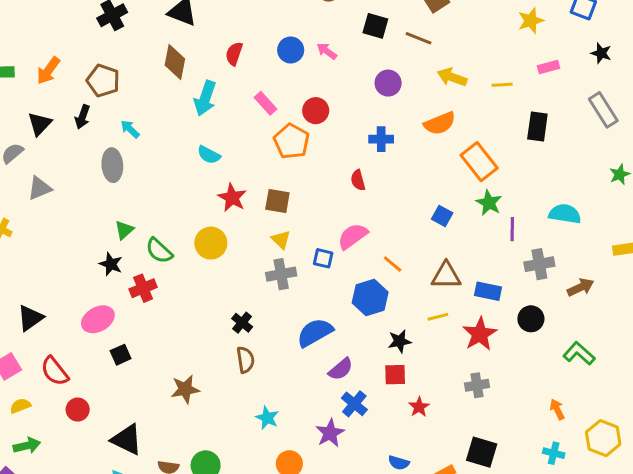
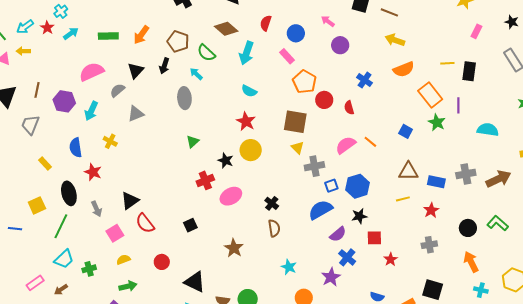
blue circle: (291, 50) -> (296, 33), moved
brown diamond: (175, 62) -> (226, 29), turned -60
pink rectangle: (548, 67) -> (476, 31), turned -48
yellow arrow: (452, 77) -> (395, 40), moved
purple circle: (388, 83) -> (340, 45), moved
yellow line: (502, 85) -> (447, 63), moved
red circle: (316, 111) -> (324, 100), moved
blue cross: (381, 139) -> (365, 80), turned 35
red star: (232, 198) -> (246, 121), moved
brown square: (277, 201) -> (295, 122), size x1.4
purple line: (512, 229) -> (458, 105), moved
green semicircle: (159, 251) -> (206, 53), moved
blue square: (323, 258) -> (331, 186), moved, turned -32
black star: (111, 264) -> (225, 160), moved
orange line: (393, 264) -> (370, 142), moved
gray cross: (539, 264) -> (466, 174), moved
gray cross: (281, 274) -> (314, 166), moved
brown arrow: (581, 287) -> (498, 179), size x1.4
pink ellipse: (98, 319) -> (231, 196), moved
black circle: (531, 319) -> (468, 228), moved
red star: (480, 334) -> (431, 210), size x0.7
black star: (400, 341) -> (359, 216), moved
red semicircle: (55, 371) -> (145, 223), moved
brown star: (185, 389) -> (234, 248), turned -30
orange arrow: (557, 409) -> (471, 262), moved, size x1.5

